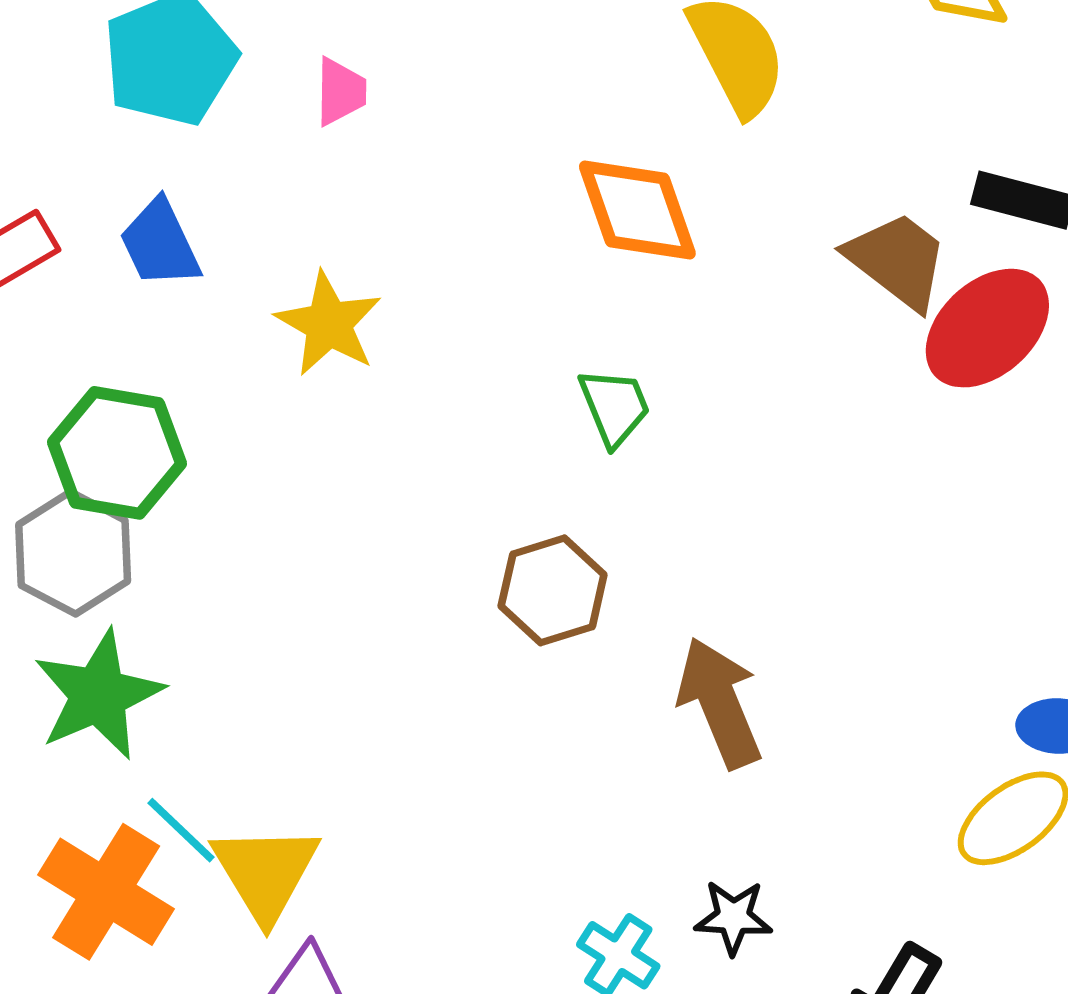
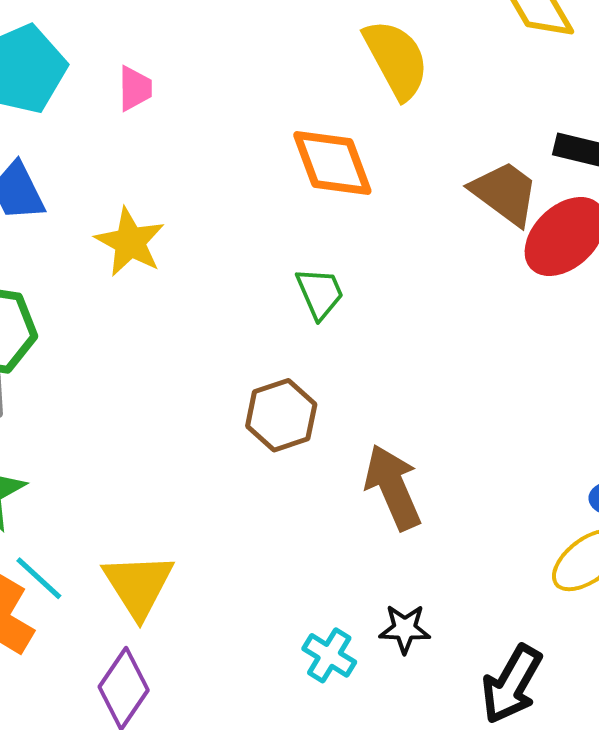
yellow triangle: (265, 872) -> (138, 585), moved

